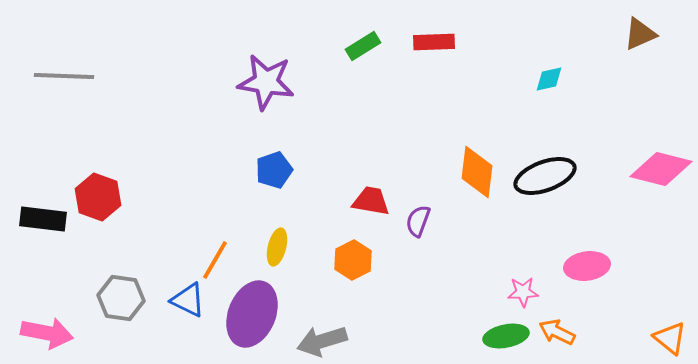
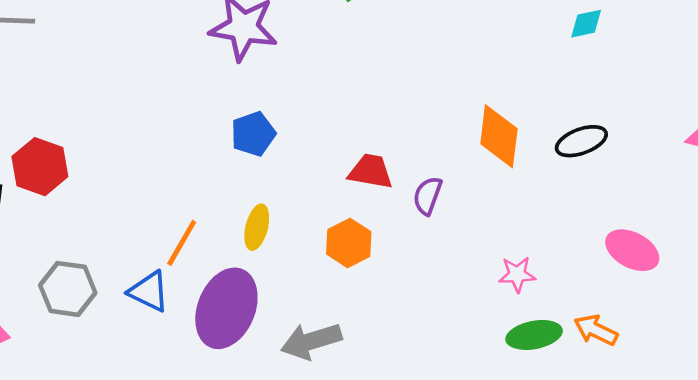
black ellipse: (545, 176) -> (581, 141), size x0.7
pink ellipse: (587, 266) -> (632, 250), turned 36
pink star: (523, 292) -> (517, 274), moved

